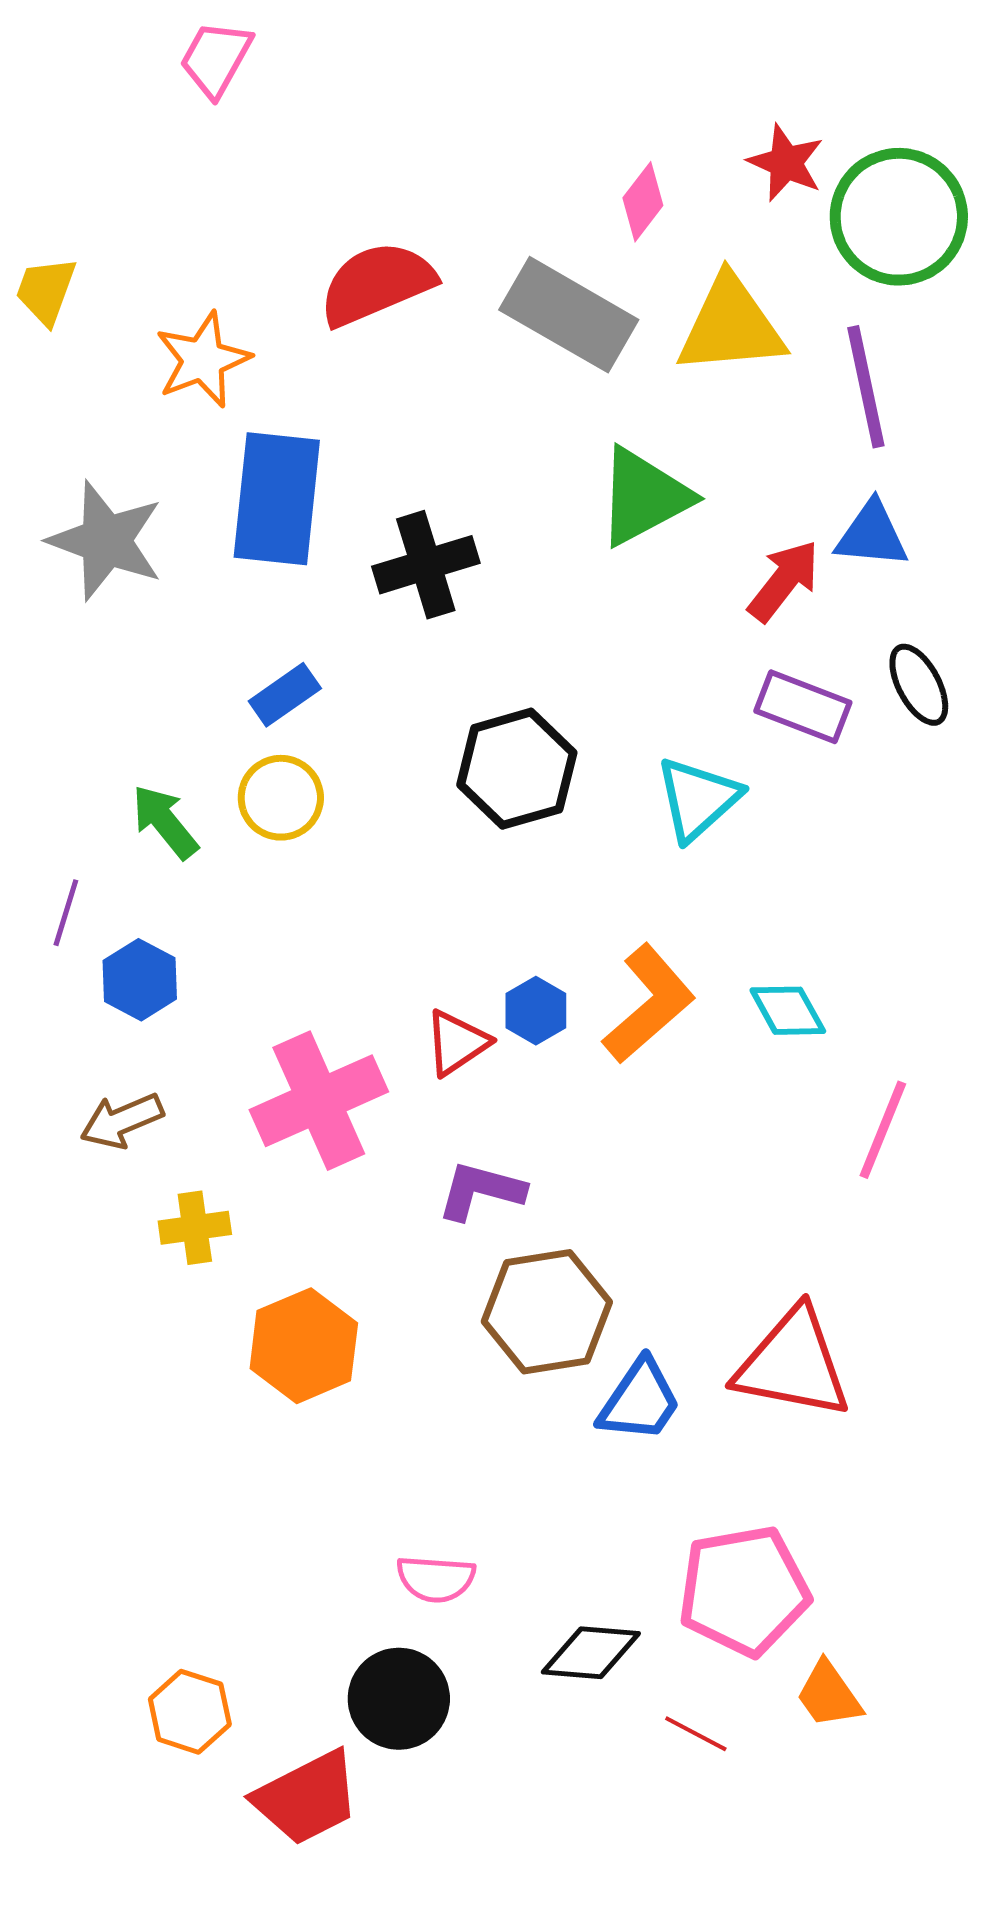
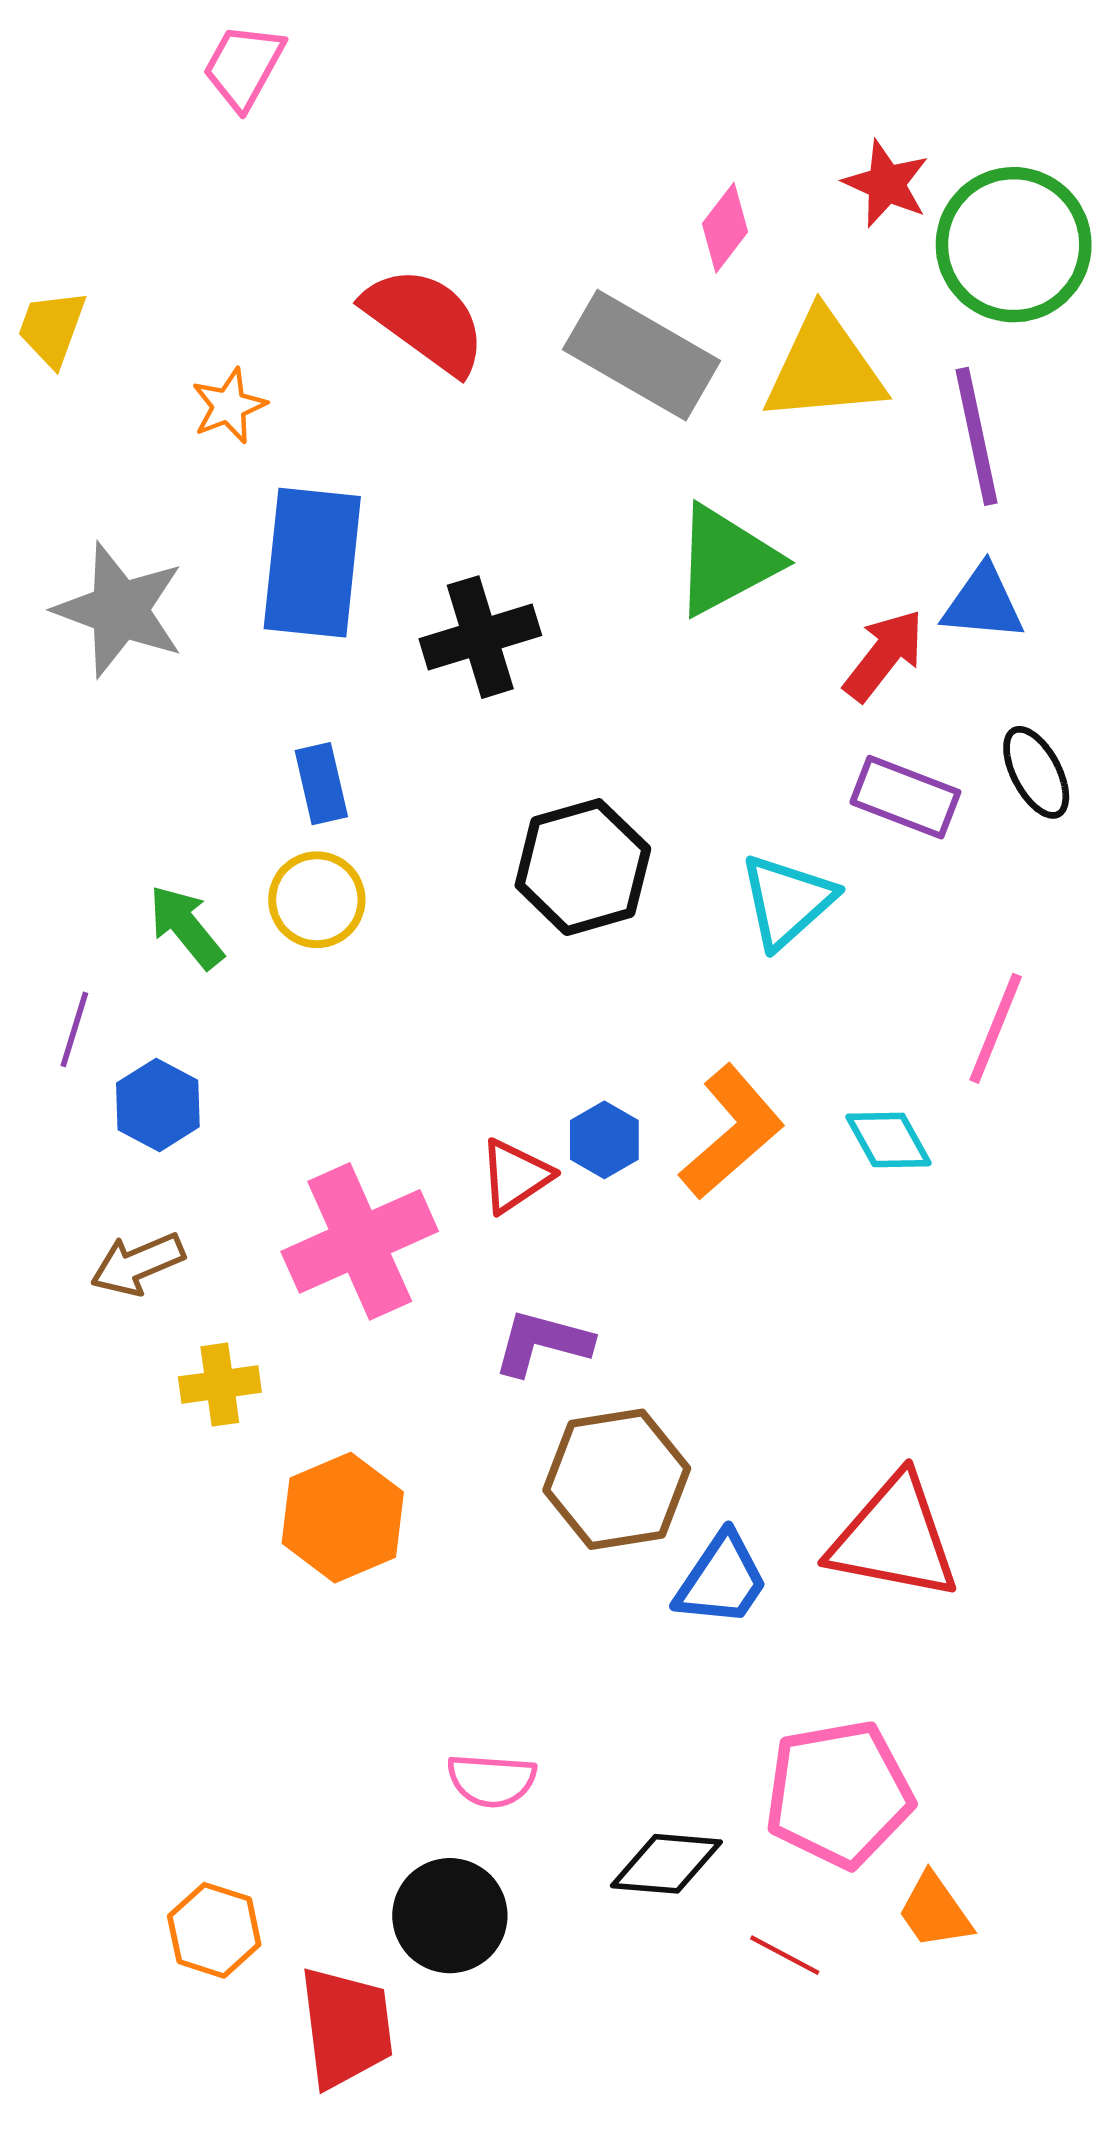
red semicircle: (377, 284) -> (425, 320), turned 59
orange star: (203, 360) -> (229, 406), size x0.7
blue rectangle: (285, 695) -> (321, 784), turned -68
pink line: (883, 1130) -> (996, 1028), moved
red trapezoid: (307, 1798) -> (346, 2027), turned -70

